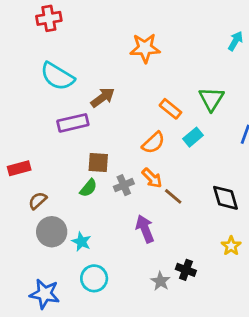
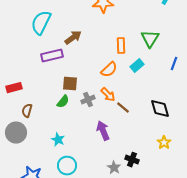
cyan semicircle: (57, 76) -> (41, 23), turned 85
orange rectangle: (170, 109) -> (121, 46), turned 49
brown semicircle: (38, 201) -> (27, 111), turned -32
gray circle: (52, 232) -> (16, 133), moved

